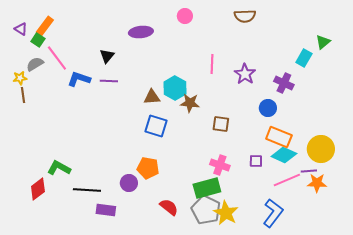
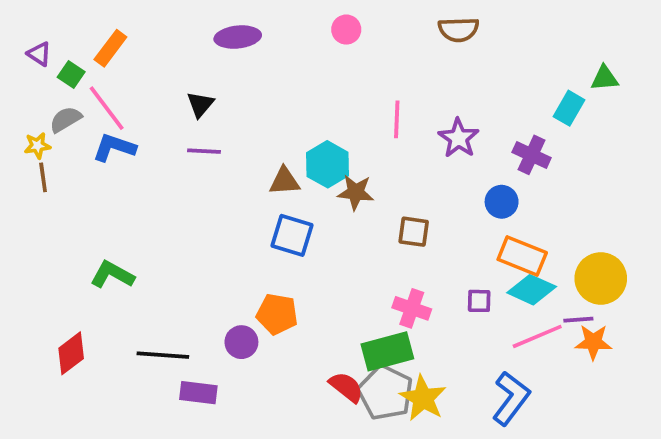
orange rectangle: (45, 26) -> (110, 48), moved
purple ellipse: (141, 32) -> (238, 37), moved
green triangle: (323, 42) -> (605, 78), turned 35
blue L-shape: (79, 79) -> (114, 147), moved
green L-shape: (59, 168) -> (112, 275), moved
red semicircle: (169, 207) -> (346, 387), moved

